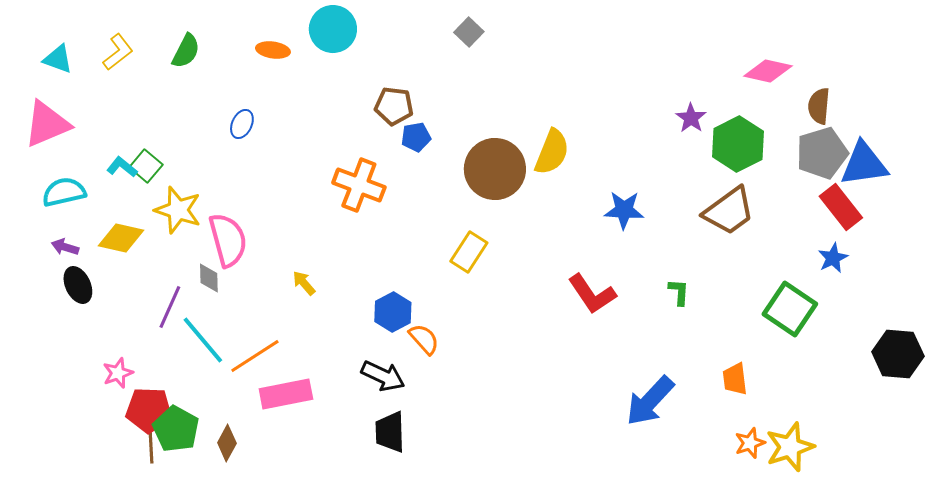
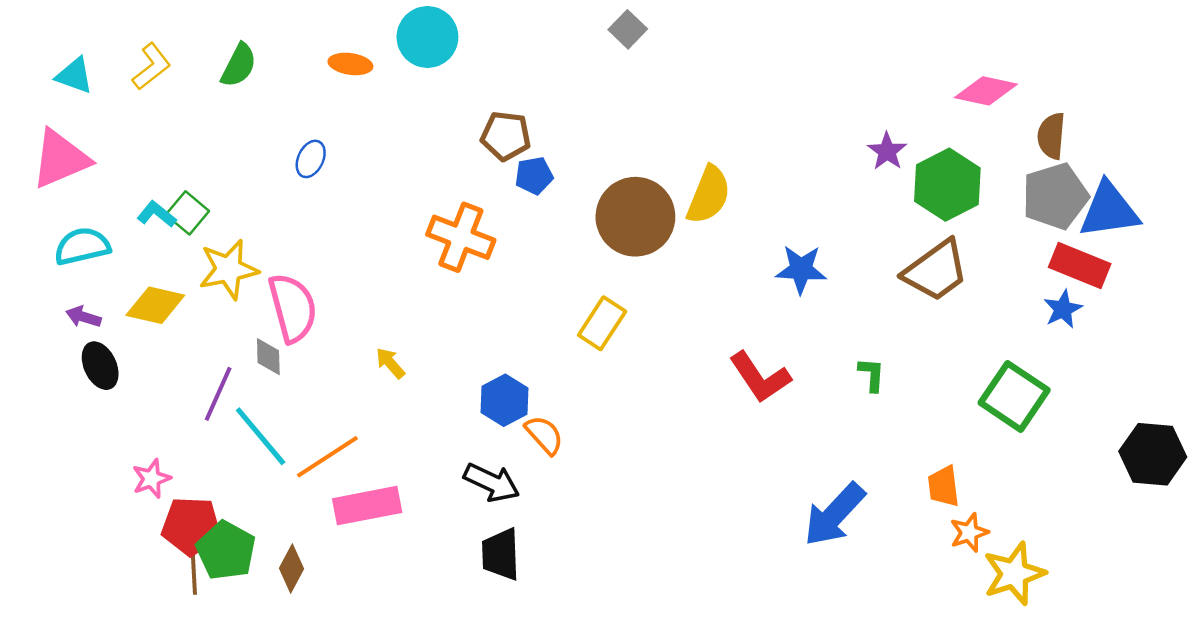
gray square: (469, 32) -> (628, 29), moved
red rectangle: (841, 207) -> (1080, 265), turned -30
yellow star: (178, 210) -> (229, 269), turned -30
blue star: (833, 258) -> (1063, 309), moved
orange star: (750, 443) -> (969, 533), moved

